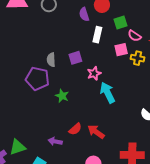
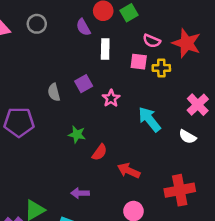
green square: (121, 23) -> (129, 13), moved
pink square: (121, 50) -> (139, 62), turned 32
purple pentagon: (37, 79) -> (19, 122), moved
cyan arrow: (107, 93) -> (149, 119), moved
red semicircle: (75, 129) -> (100, 152), moved

